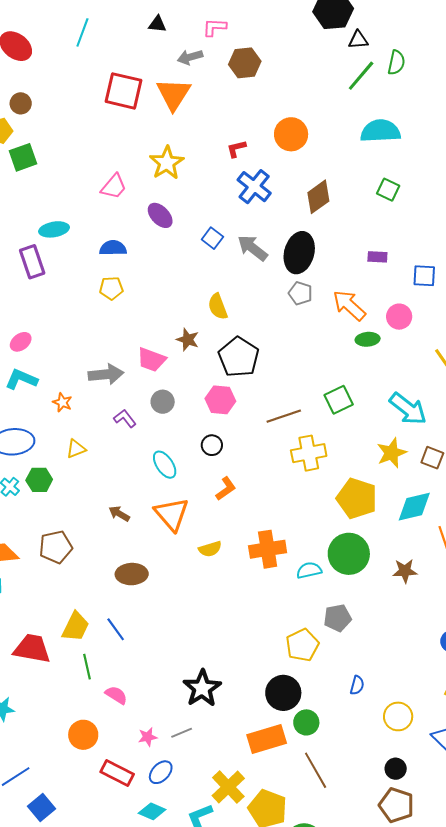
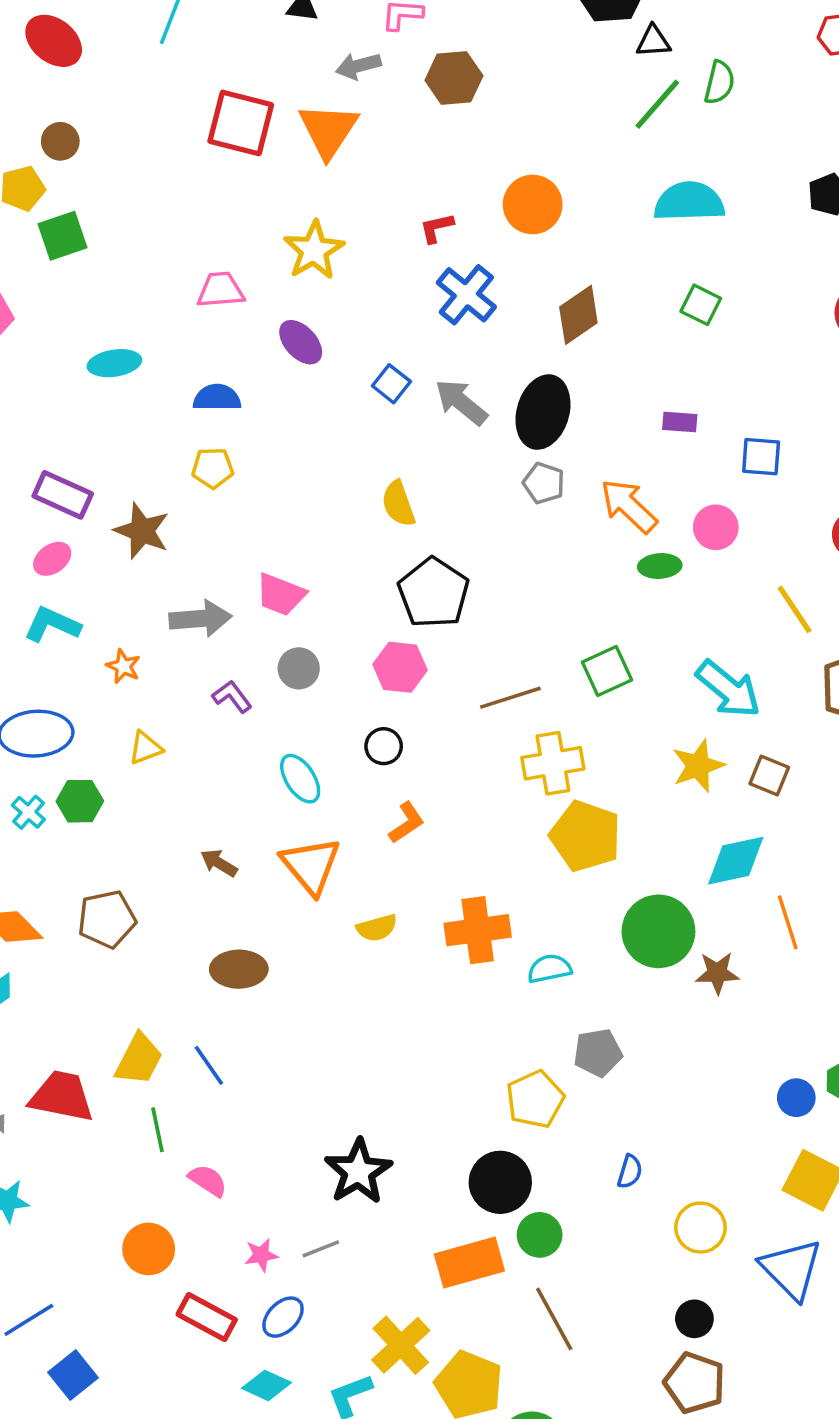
pink trapezoid: (114, 187) -> (220, 290), turned -136
purple rectangle: (32, 262) -> (63, 495), moved, turned -48
brown star: (188, 340) -> (142, 531), moved, size x1.4
yellow pentagon: (357, 498) -> (585, 836), moved
green circle: (349, 554) -> (658, 931), moved

